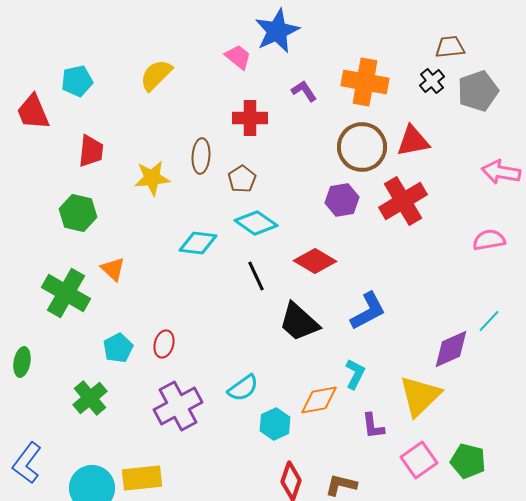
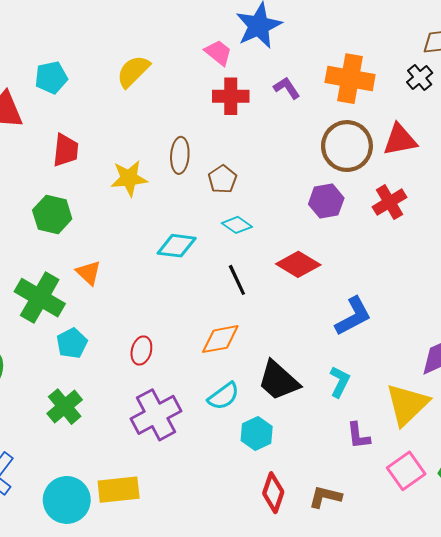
red cross: (250, 118) -> (231, 96), moved
red cross: (403, 201) -> (390, 202), size x0.7
cyan diamond: (256, 223) -> (237, 225), size x0.7
black trapezoid: (299, 322) -> (278, 381), moved
cyan pentagon: (118, 348) -> (72, 343), moved
orange diamond: (319, 400) -> (220, 339), moved

